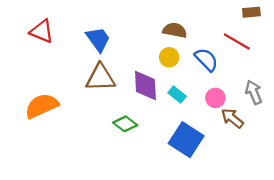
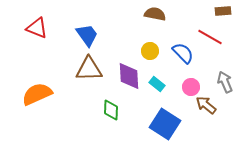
brown semicircle: (175, 30) -> (155, 14), moved
green diamond: (125, 124) -> (111, 110), turned 55

